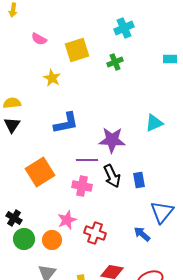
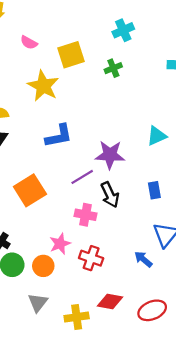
yellow star: (52, 78) -> (43, 86), size x1.6
purple line: (87, 160) -> (82, 177), turned -30
blue rectangle: (139, 180) -> (154, 190), moved
pink cross: (82, 186) -> (85, 215), moved

